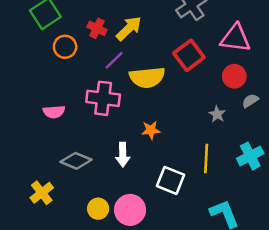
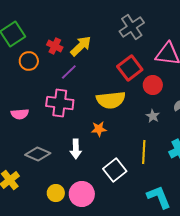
red circle: (234, 76) -> (153, 85), moved
yellow semicircle: (147, 77) -> (111, 100), moved
white square: (171, 180) -> (115, 170), turned 30

